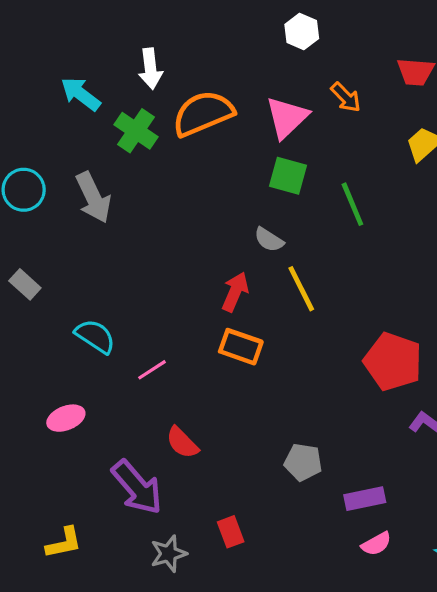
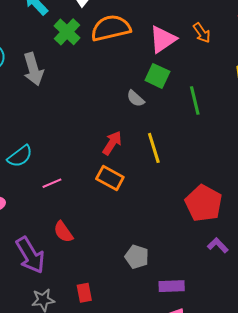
gray semicircle: (269, 240) -> (136, 98), moved
cyan semicircle: (95, 336) -> (20, 156), turned 100

